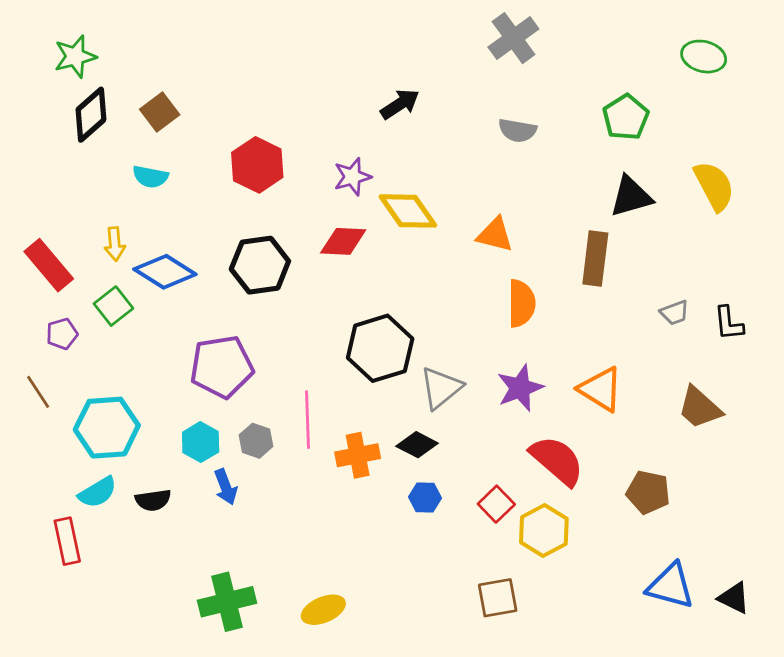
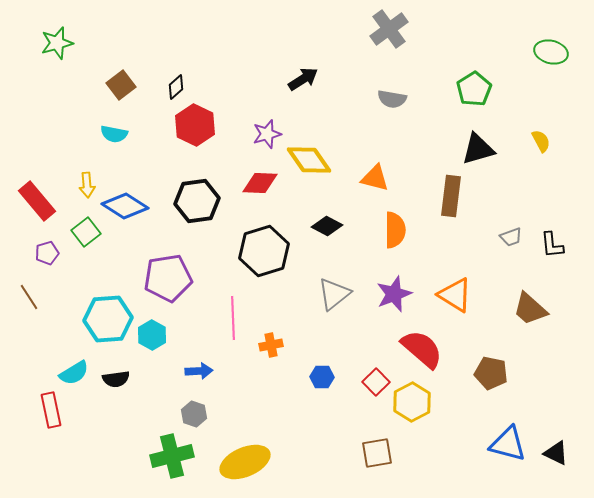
green ellipse: (704, 57) -> (551, 52), moved
black diamond: (91, 115) -> (176, 87), moved, size x0.6
yellow semicircle: (714, 186) -> (541, 141), size x0.6
black hexagon: (380, 348) -> (264, 251), moved
cyan hexagon: (107, 428) -> (108, 319), moved
gray hexagon: (256, 441) -> (194, 414), moved
black diamond: (417, 445) -> (327, 226), moved
orange cross: (358, 455) -> (271, 345), size x0.7
blue arrow: (226, 487) -> (199, 371), moved, turned -72
yellow ellipse: (323, 610) -> (245, 462), size x1.5

